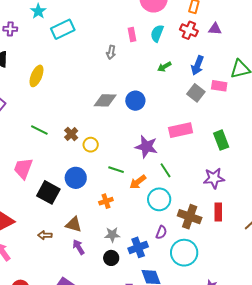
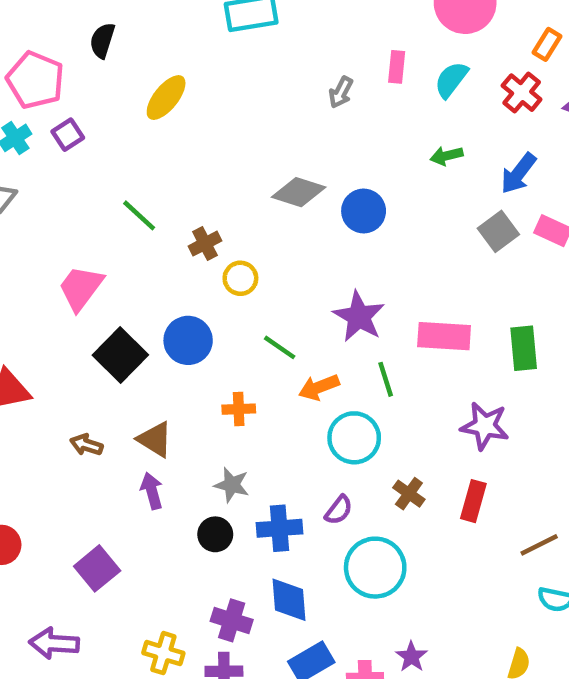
pink rectangle: (181, 130) -> (444, 336), moved
brown cross: (190, 217) -> (409, 494), size x0.6

